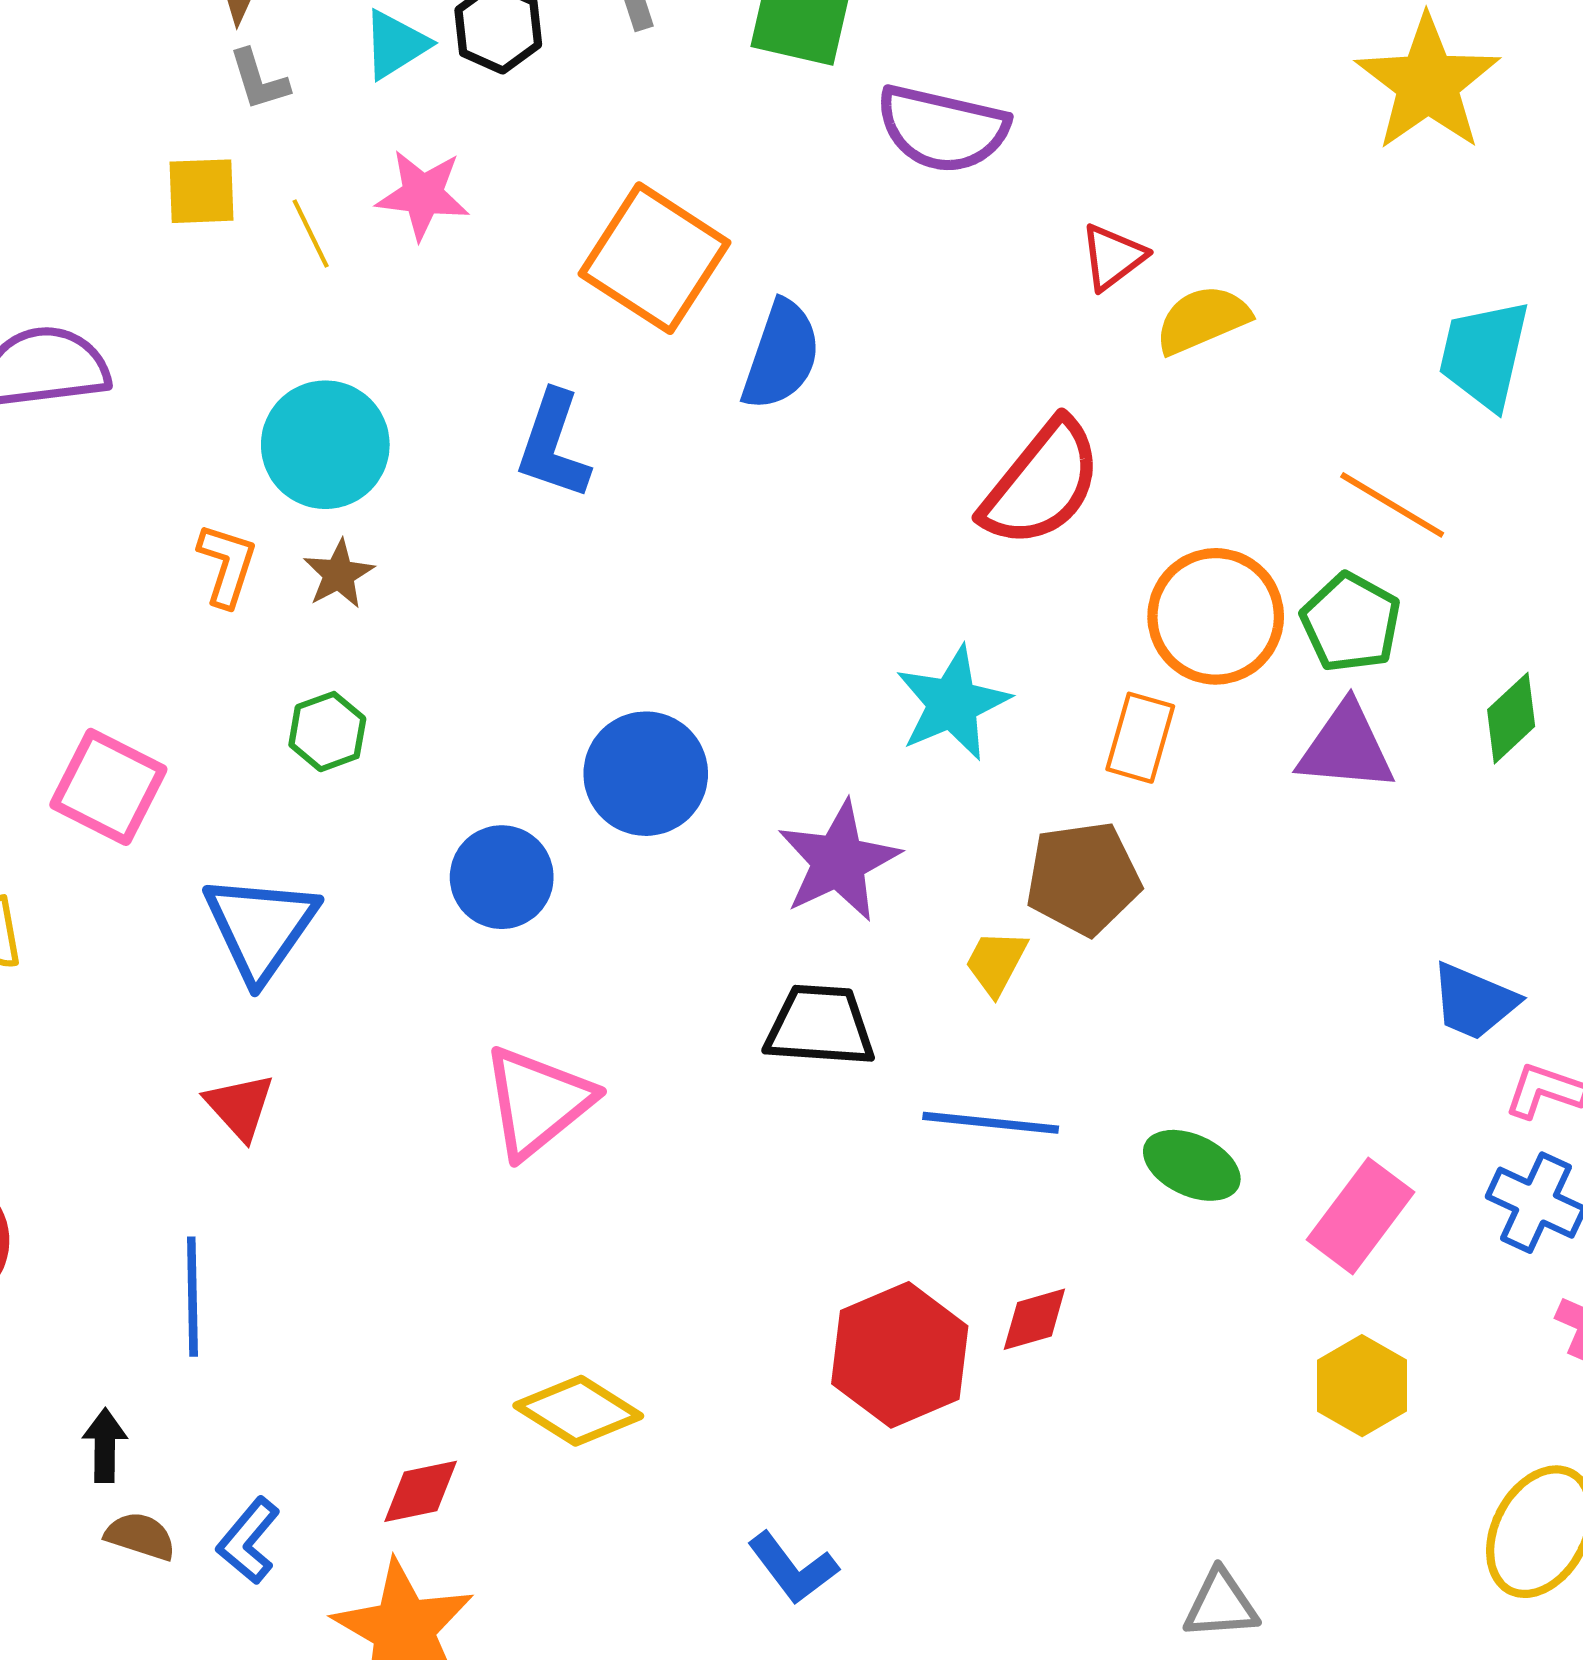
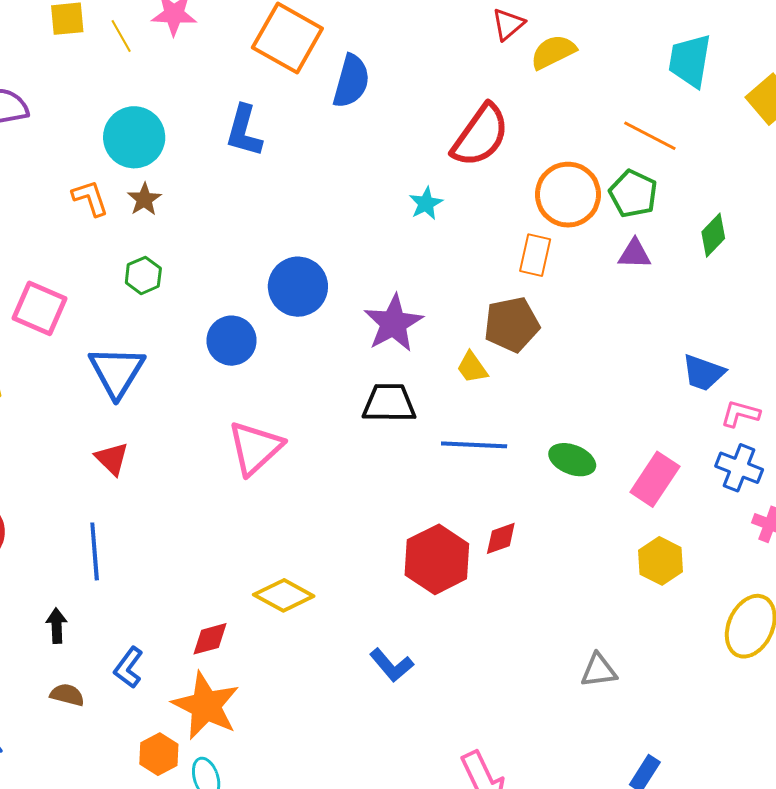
orange L-shape: (227, 565) -> (90, 198), turned -33
cyan star: (953, 703) -> (426, 203), moved, size x0.6
purple triangle: (1346, 747) -> (635, 254), size x0.7
yellow trapezoid: (996, 962) -> (472, 368), turned -60
brown semicircle: (140, 1536) -> (67, 695), moved

